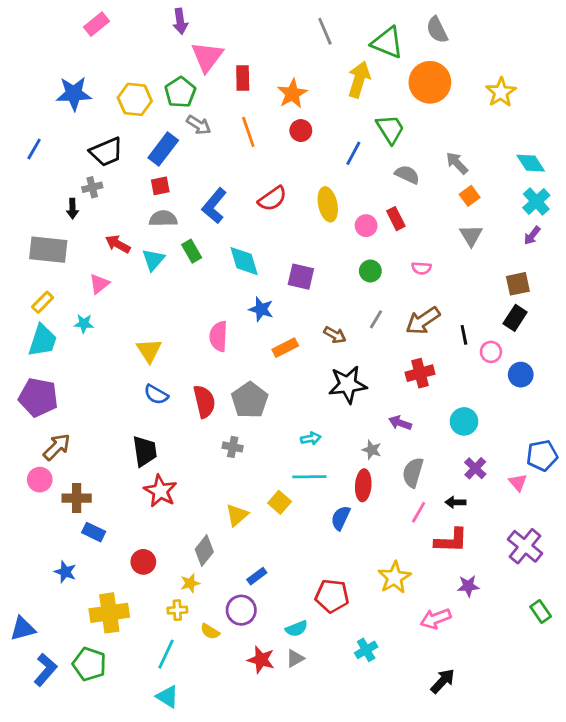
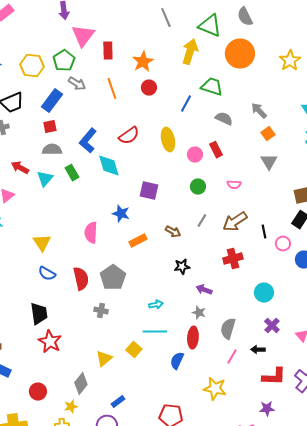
green trapezoid: (390, 129) -> (212, 87), turned -40
cyan diamond: (244, 261) -> (109, 166), moved
black star: (348, 385) -> (182, 267), size x0.6
purple arrow: (400, 423) -> (204, 290), moved
red L-shape: (451, 541) -> (274, 377), moved
yellow star: (394, 577) -> (215, 389), moved, turned -30

